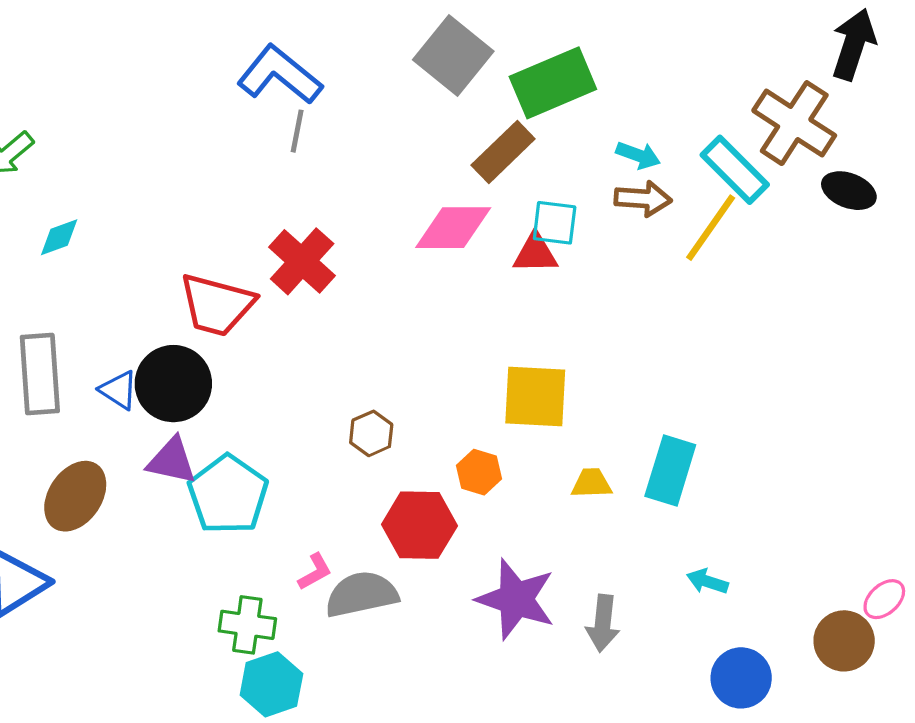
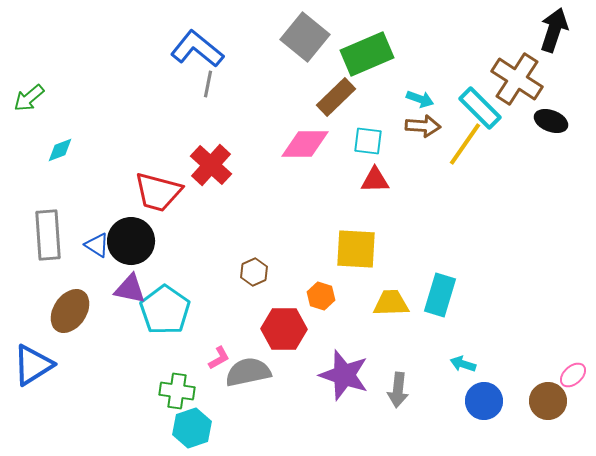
red triangle: (535, 253) -> (375, 180), moved
yellow trapezoid: (592, 483) -> (391, 303), size x1.4
blue circle: (741, 678) -> (484, 401), moved

